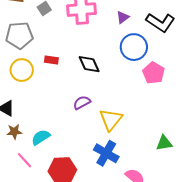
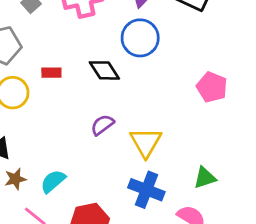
blue circle: (134, 47) -> (140, 38), moved
pink pentagon: (154, 73) -> (212, 87), moved
green triangle: (164, 143) -> (205, 178), moved

